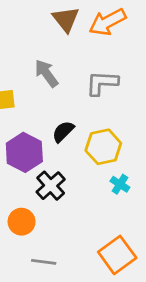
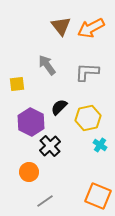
orange square: (117, 255) -> (98, 196), turned -32
gray line: (44, 262) -> (45, 201), turned -42

